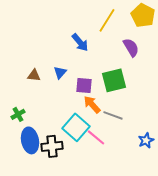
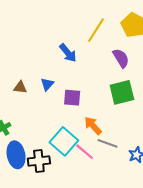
green square: (114, 80) -> (122, 92), moved
orange arrow: (92, 104) -> (93, 126), moved
gray line: (113, 115) -> (107, 143), moved

